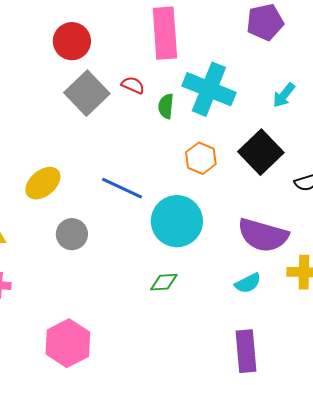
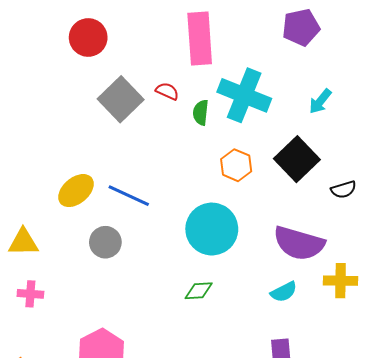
red circle: (72, 41) -> (88, 37), moved
blue line: (122, 188) -> (129, 196), moved

